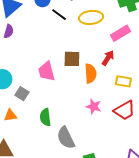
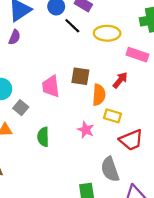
pink rectangle: (121, 33) -> (137, 55), turned 42
yellow rectangle: (123, 81) -> (112, 116), moved
pink star: (94, 107) -> (86, 130), moved
gray semicircle: (66, 138) -> (110, 169), moved

